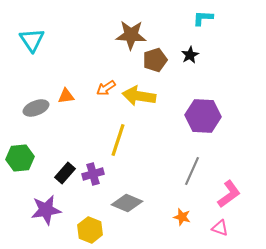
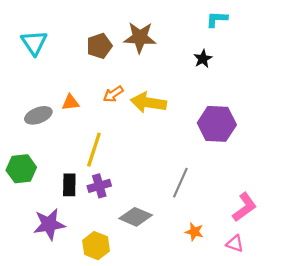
brown pentagon: (155, 60) -> (99, 46), moved
yellow line: (118, 140) -> (94, 150), moved
gray line: (192, 171) -> (180, 183), moved
black rectangle: (65, 173) -> (69, 185), turned -40

